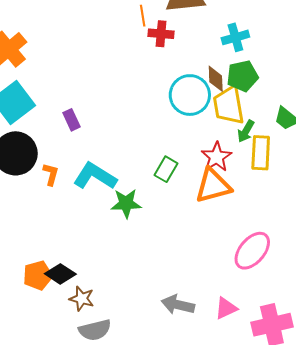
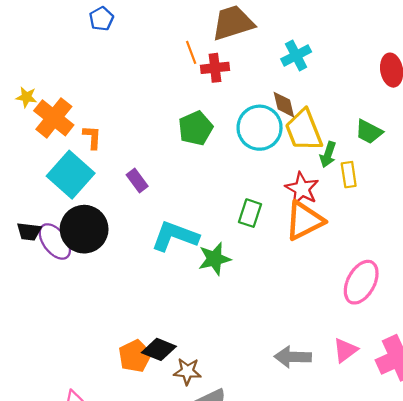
green pentagon: (242, 76) -> (196, 128), moved
yellow rectangle: (261, 153) -> (349, 175), size x0.7
orange L-shape: (51, 174) -> (92, 137), moved

